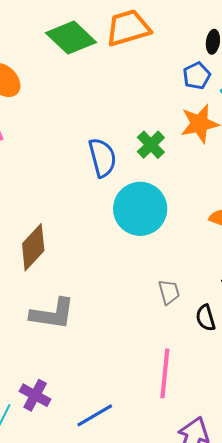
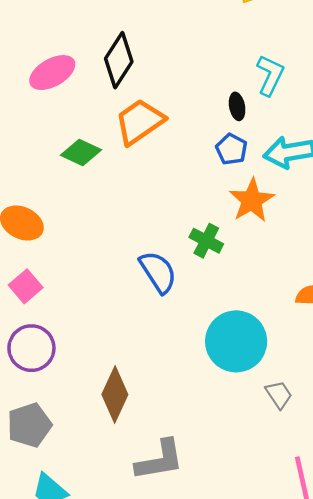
green diamond: (71, 38) -> (81, 153), size x0.7
cyan circle: (140, 209) -> (236, 341), moved

